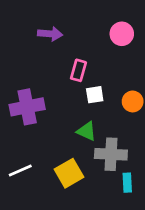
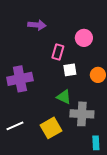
pink circle: (122, 34) -> (84, 38), moved
cyan rectangle: (127, 183) -> (96, 143), moved

